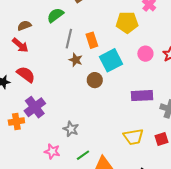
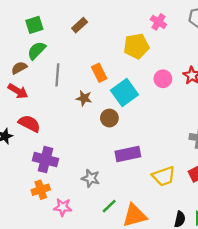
green semicircle: (55, 15) -> (37, 50), moved
gray line: (69, 39) -> (57, 75), moved
purple rectangle: (142, 96) -> (128, 154), moved
purple cross: (35, 107) -> (45, 160), turned -30
orange cross: (16, 121) -> (41, 190), moved
pink star: (52, 151) -> (63, 207), moved

